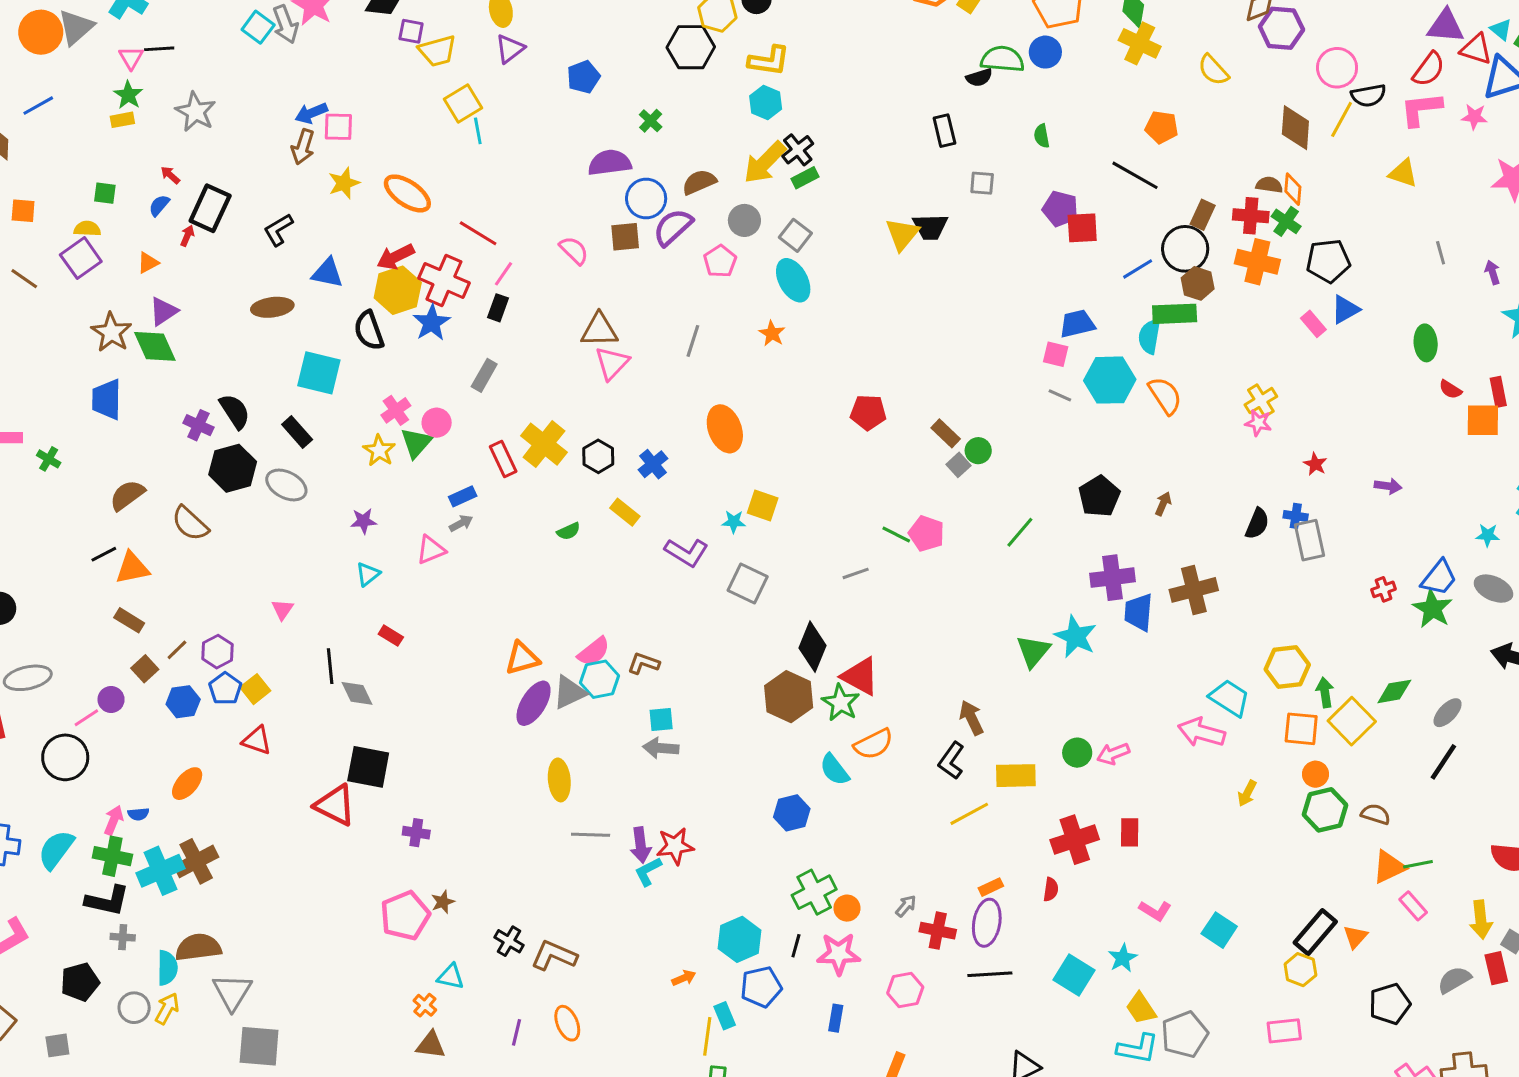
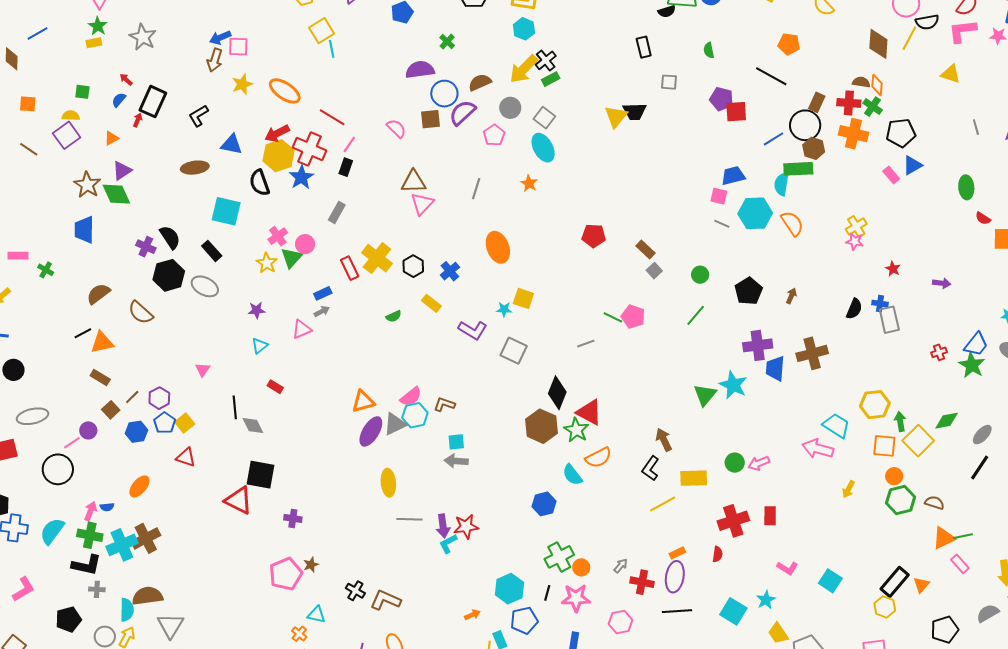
green circle: (978, 451) -> (700, 275), moved

